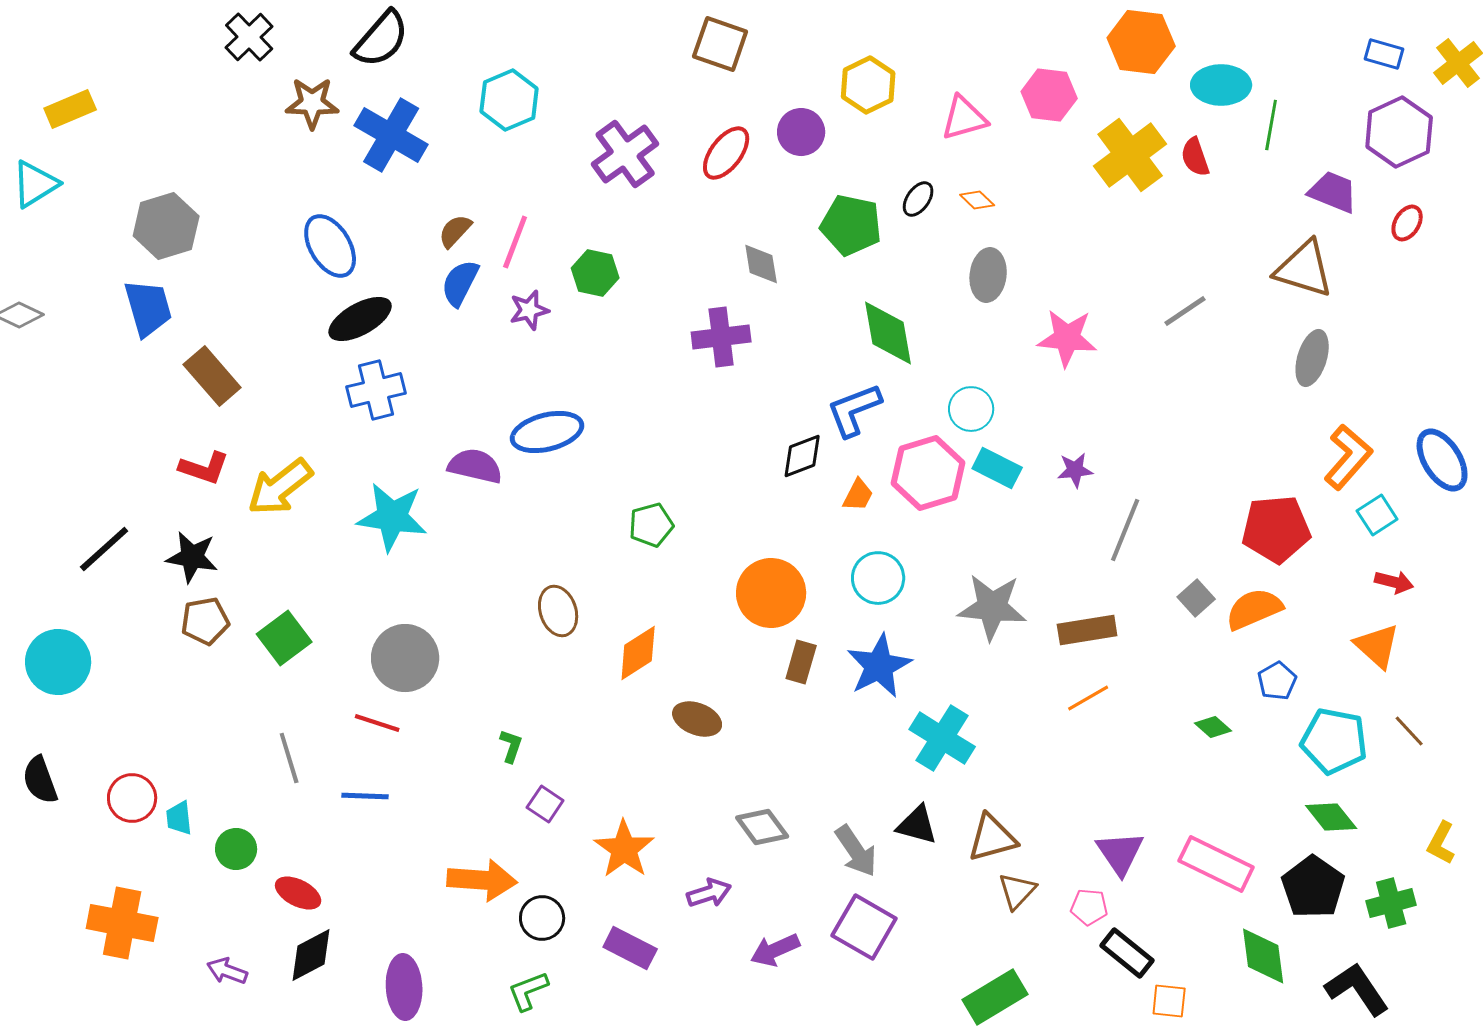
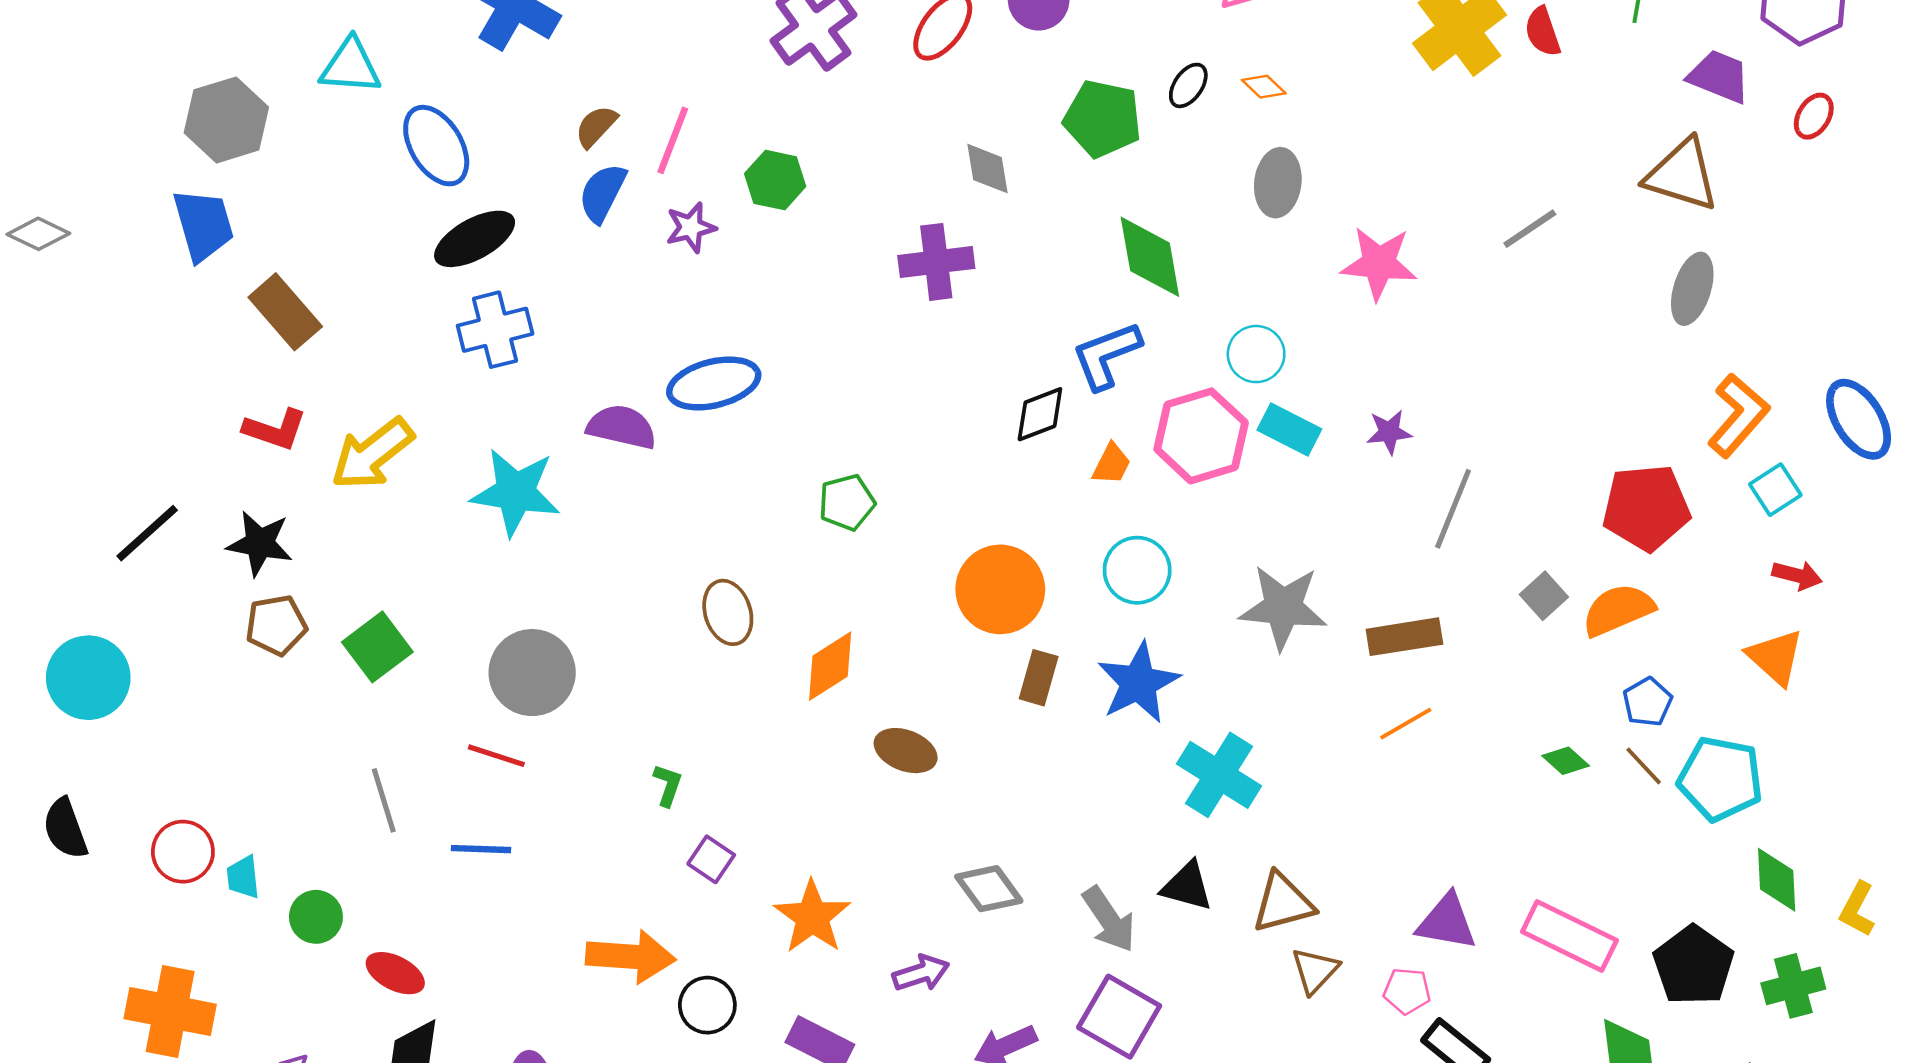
cyan triangle: (35, 184) -> (350, 66), moved, turned 36
brown line: (1409, 731) -> (1644, 766), moved
green diamond: (1331, 817) -> (1777, 880), moved, turned 36
purple triangle: (1120, 853) -> (1447, 922), turned -46

